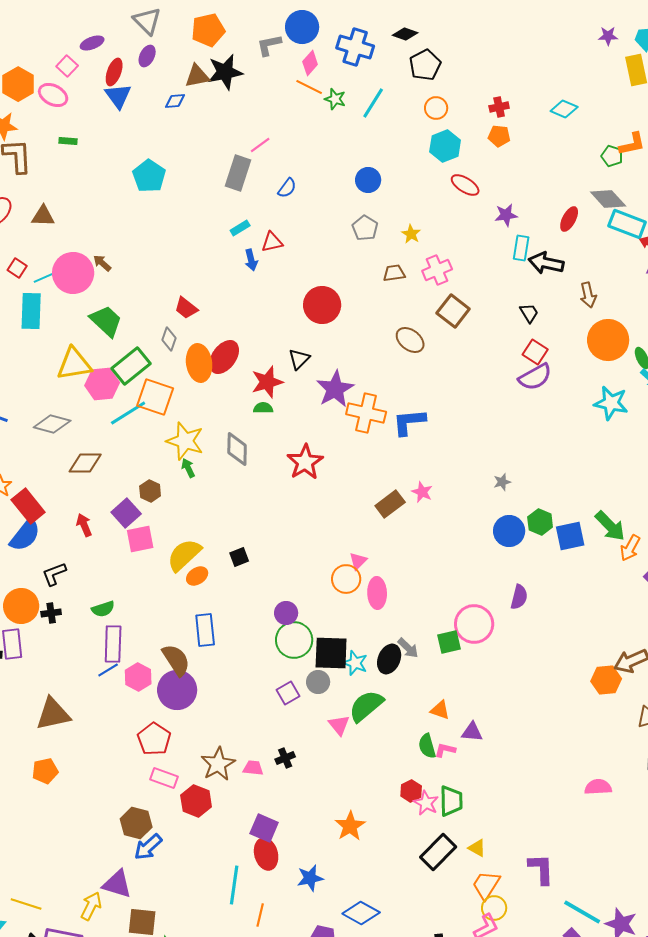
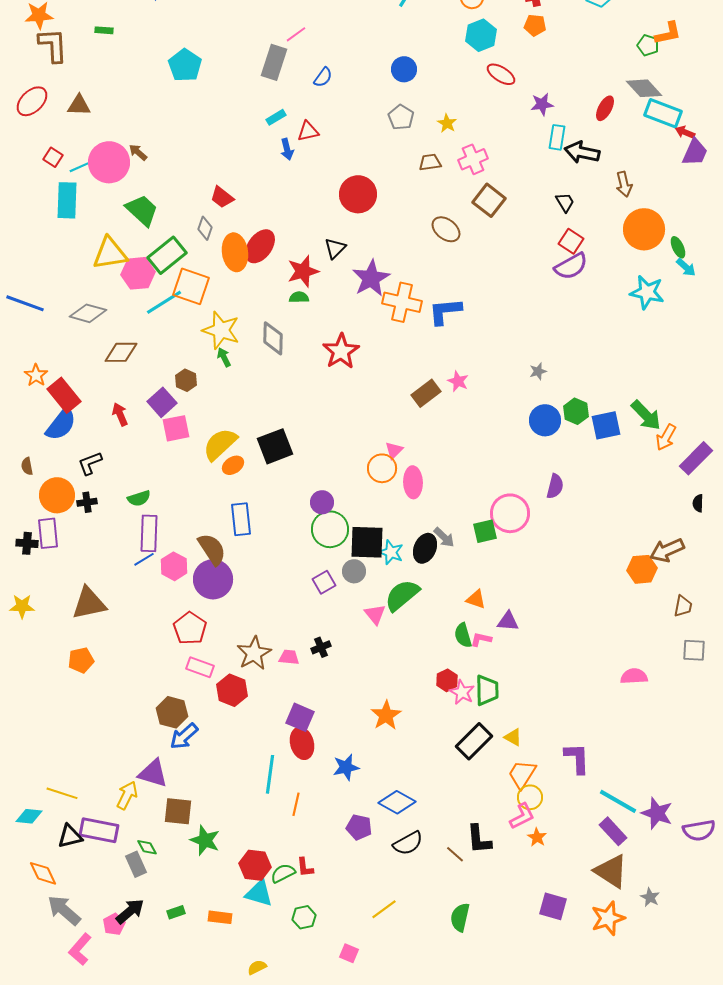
black square: (239, 557) -> (275, 446), size x1.8

